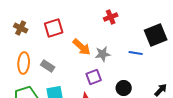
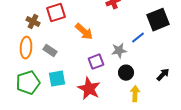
brown cross: (21, 28) -> (33, 22), moved
blue line: (136, 53) -> (138, 38), turned -48
gray star: (103, 54) -> (119, 51), moved

